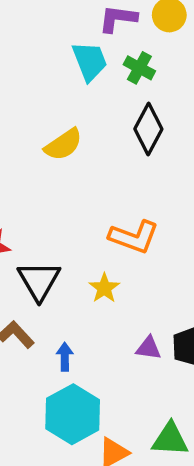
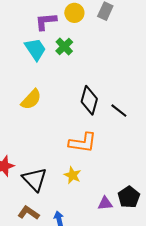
green cross: (139, 68) -> (64, 46), turned 30
black diamond: (148, 129) -> (89, 100), moved

